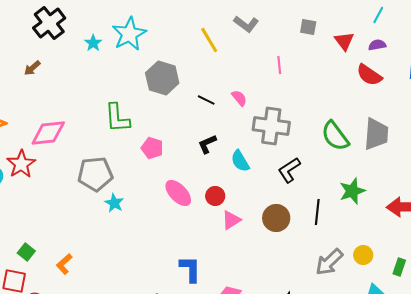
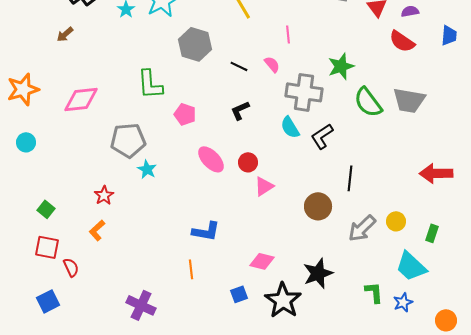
pink line: (279, 65) -> (288, 34), moved
gray trapezoid: (376, 134) -> (409, 100), turned 96
cyan semicircle: (240, 161) -> (290, 127), moved
red star: (21, 164) -> (104, 195), moved, size x0.7
green star: (352, 191) -> (341, 66), moved
brown circle: (276, 218) -> (318, 206), moved
green square: (26, 252) -> (46, 209), moved
blue L-shape: (190, 269) -> (206, 231), moved, turned 100

